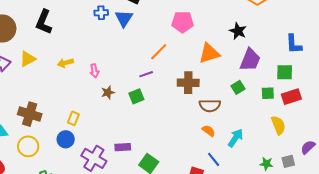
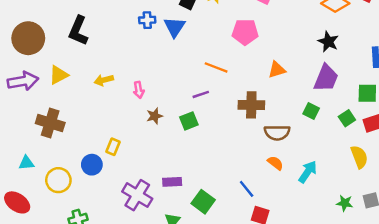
black star: (238, 31) -> (328, 42), moved
orange line: (159, 52) -> (216, 67), turned 66
orange triangle: (209, 53) -> (277, 70), size x0.7
green square: (238, 87) -> (311, 111), turned -32
green square: (268, 93) -> (347, 118), turned -32
brown cross: (30, 114) -> (50, 123), moved
blue circle: (66, 139) -> (92, 165), moved
blue line: (214, 159) -> (247, 189), moved

